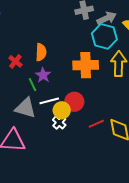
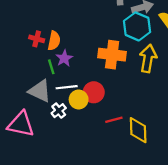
orange semicircle: (41, 52) -> (54, 41), moved
red cross: (15, 61) -> (37, 39), turned -32
white cross: (59, 122) -> (59, 111), moved

